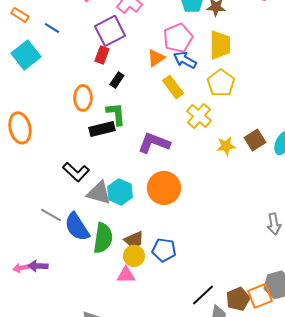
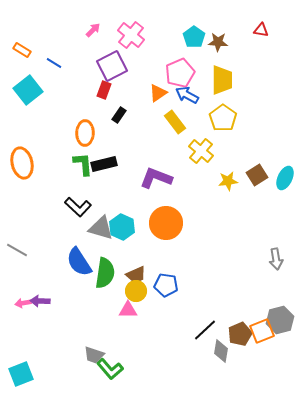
green L-shape: (116, 114) -> (83, 164), moved
gray line: (51, 215) -> (17, 250), moved

